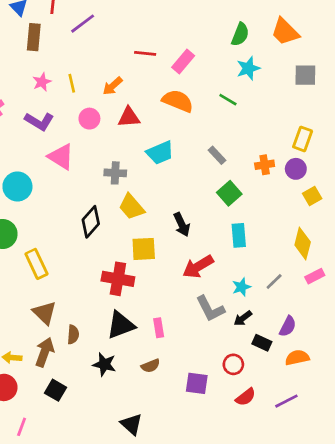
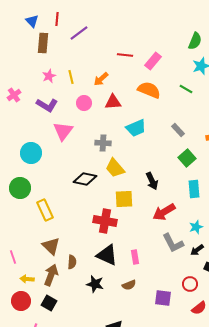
pink triangle: (61, 157) -> (63, 131), turned 35
black diamond: (91, 222) -> (85, 179), turned 60
black triangle: (121, 325) -> (107, 255), turned 45
black square: (55, 390) -> (49, 303), moved

